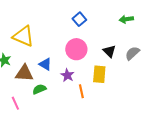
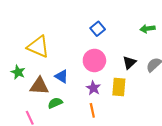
black triangle: (109, 51) -> (129, 63), turned 32
purple star: (67, 75) -> (93, 88), moved
orange line: (81, 91) -> (92, 110), moved

